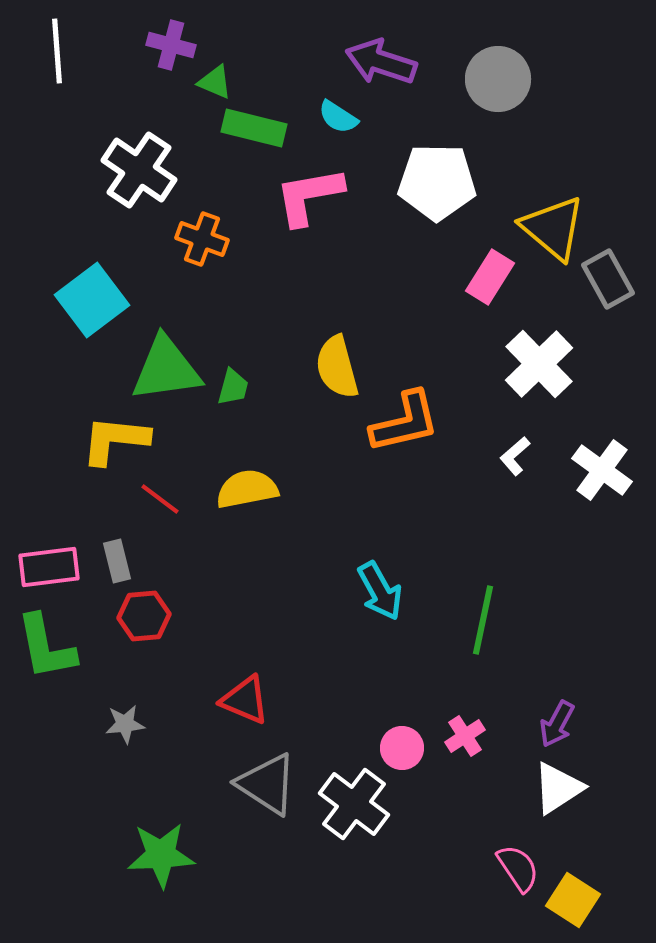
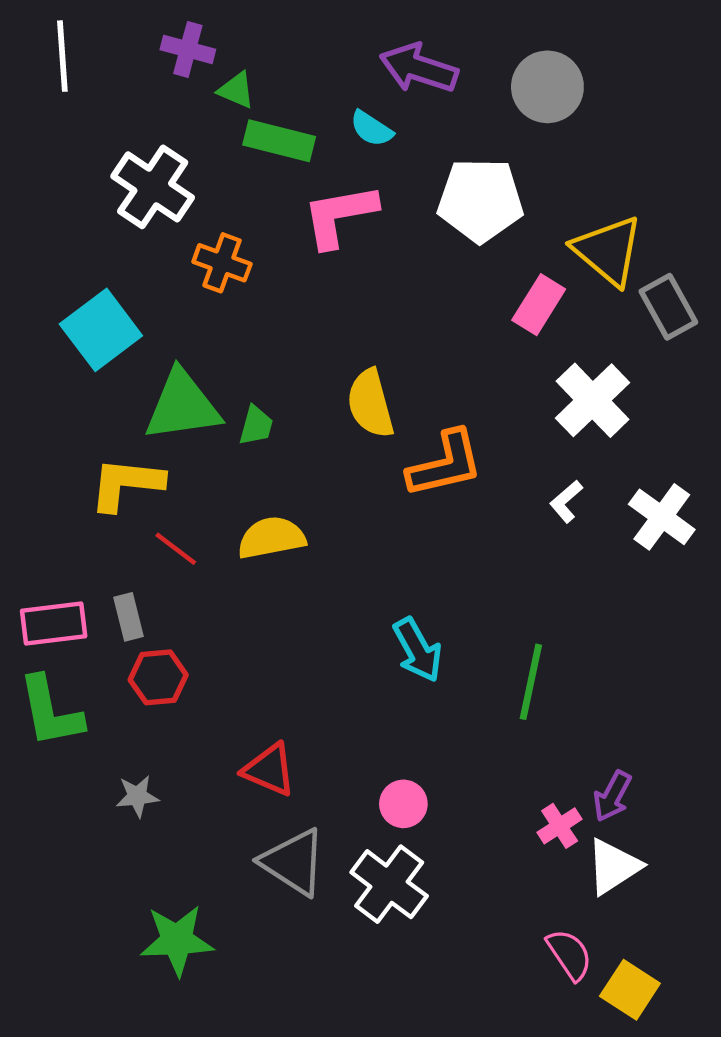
pink cross: (465, 736) -> (560, 826), moved
pink circle: (402, 748) -> (403, 804), moved

